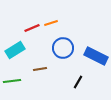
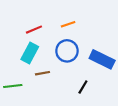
orange line: (51, 23) -> (68, 24), moved
cyan rectangle: (15, 50) -> (30, 53), moved, turned -30

